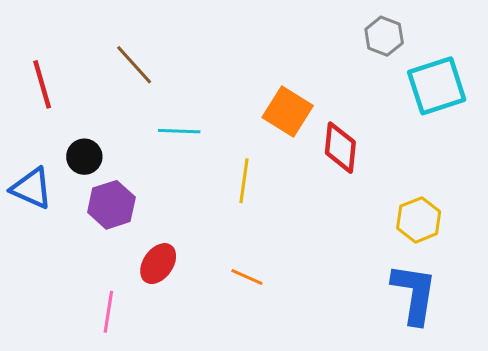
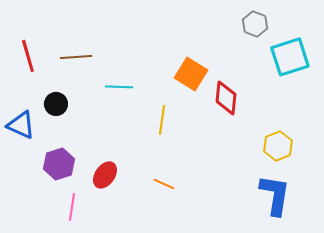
brown line: (134, 65) -> (76, 57), moved, turned -52
purple hexagon: (111, 205) -> (59, 164), moved

